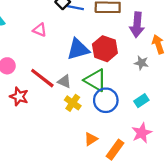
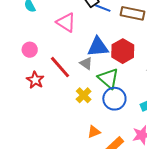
pink triangle: (40, 30) -> (66, 22), size x1.5
gray triangle: (64, 81) -> (86, 63), moved

